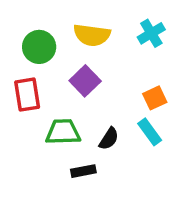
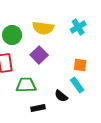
orange square: (155, 98) -> (80, 65), turned 32
black semicircle: (109, 139) -> (61, 96), moved, turned 96

